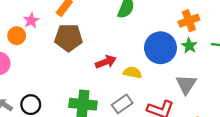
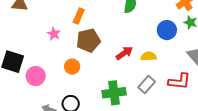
orange circle: (17, 36) -> (72, 67), moved
blue circle: (160, 48) -> (167, 30), size x0.7

